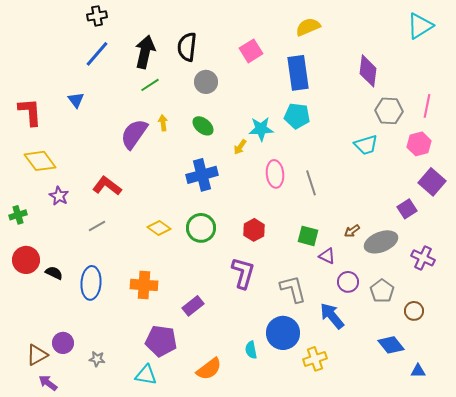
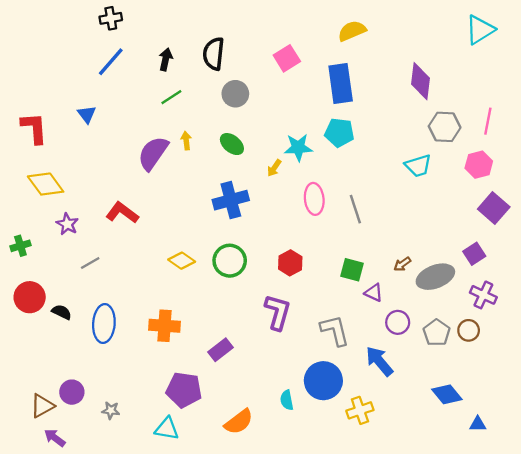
black arrow: (145, 52) -> (166, 59), size x0.6
purple square: (407, 209) -> (474, 254), moved
gray line: (97, 226) -> (90, 263), moved
brown circle: (414, 311) -> (469, 330), moved

